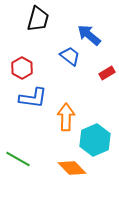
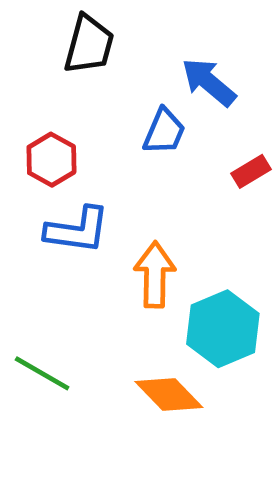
blue trapezoid: (70, 56) -> (164, 131), turned 75

